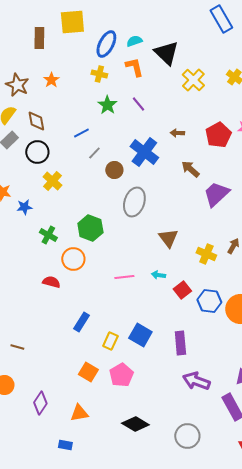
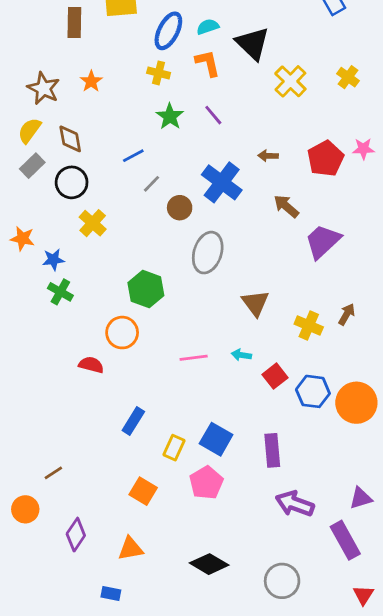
green cross: (48, 235) -> (60, 292), moved
brown line: (17, 347) -> (53, 473), moved, turned -48
pink pentagon: (121, 375) -> (206, 483), moved

